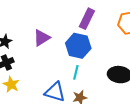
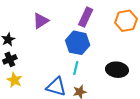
purple triangle: (42, 38) -> (41, 21), moved

